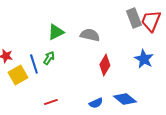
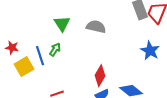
green triangle: (56, 32) -> (62, 24), turned -36
red diamond: (105, 65) -> (100, 76), moved

